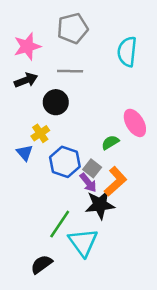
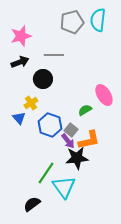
gray pentagon: (73, 28) -> (72, 22), moved
cyan semicircle: (127, 52) -> (98, 20), moved
orange L-shape: (115, 181) -> (89, 140), turned 30

